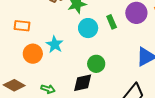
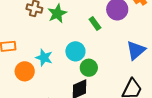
cyan circle: (88, 28) -> (75, 51), moved

